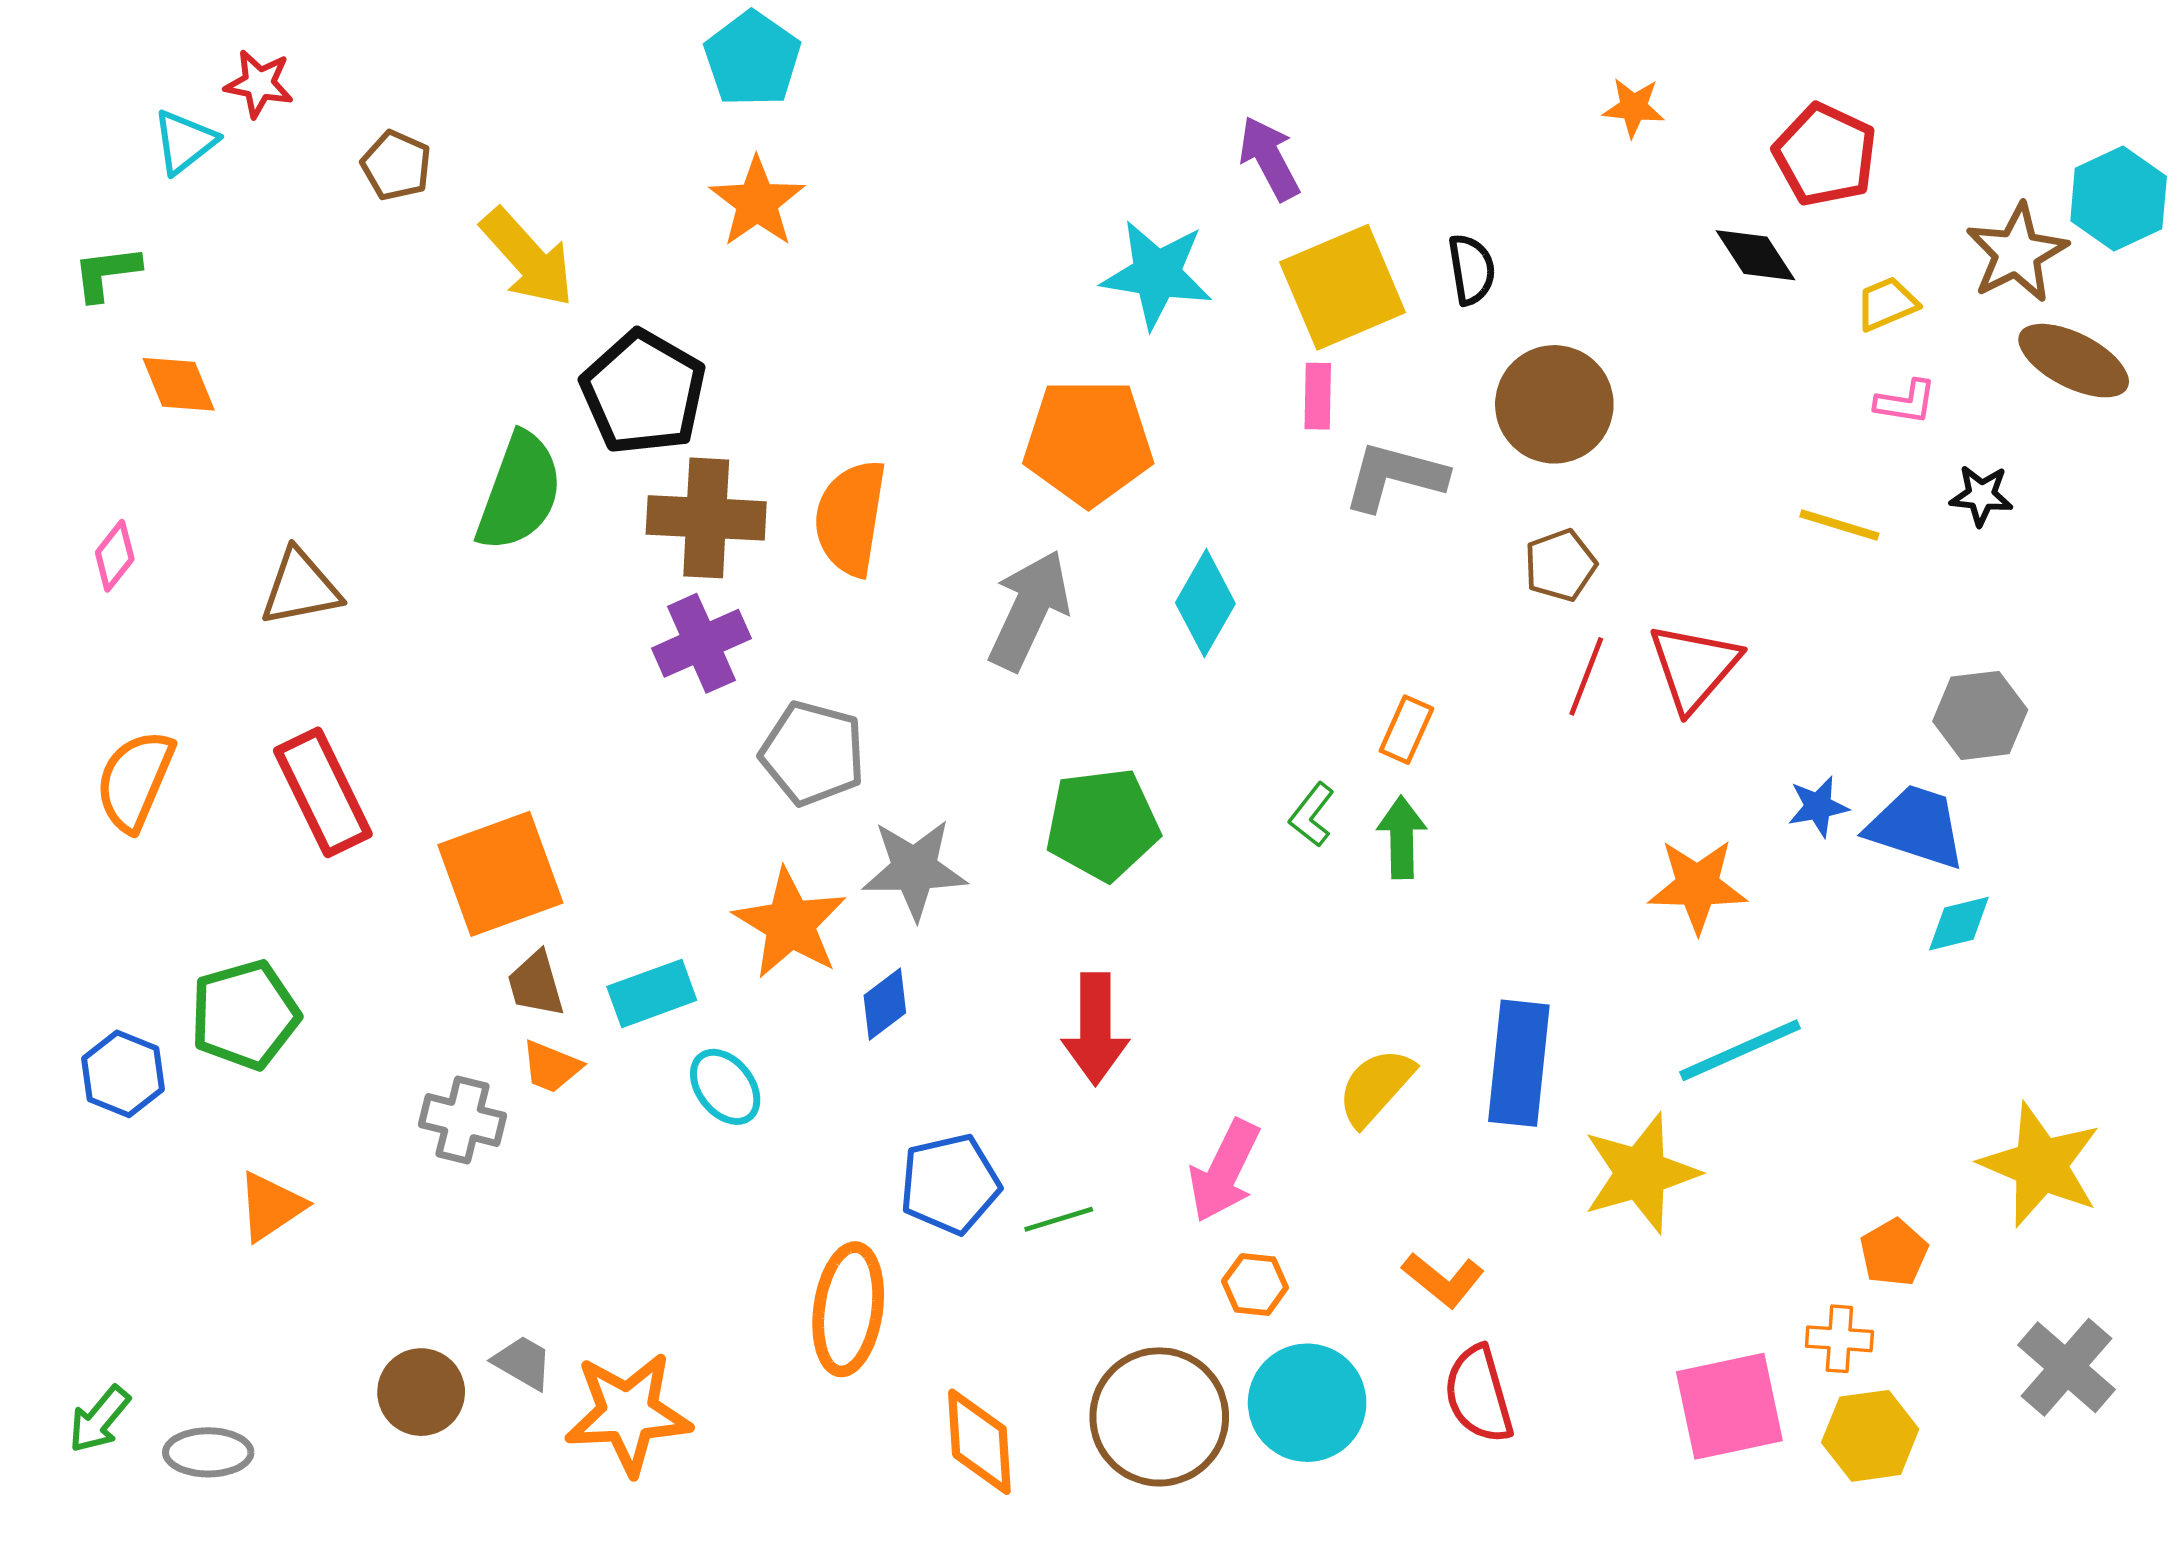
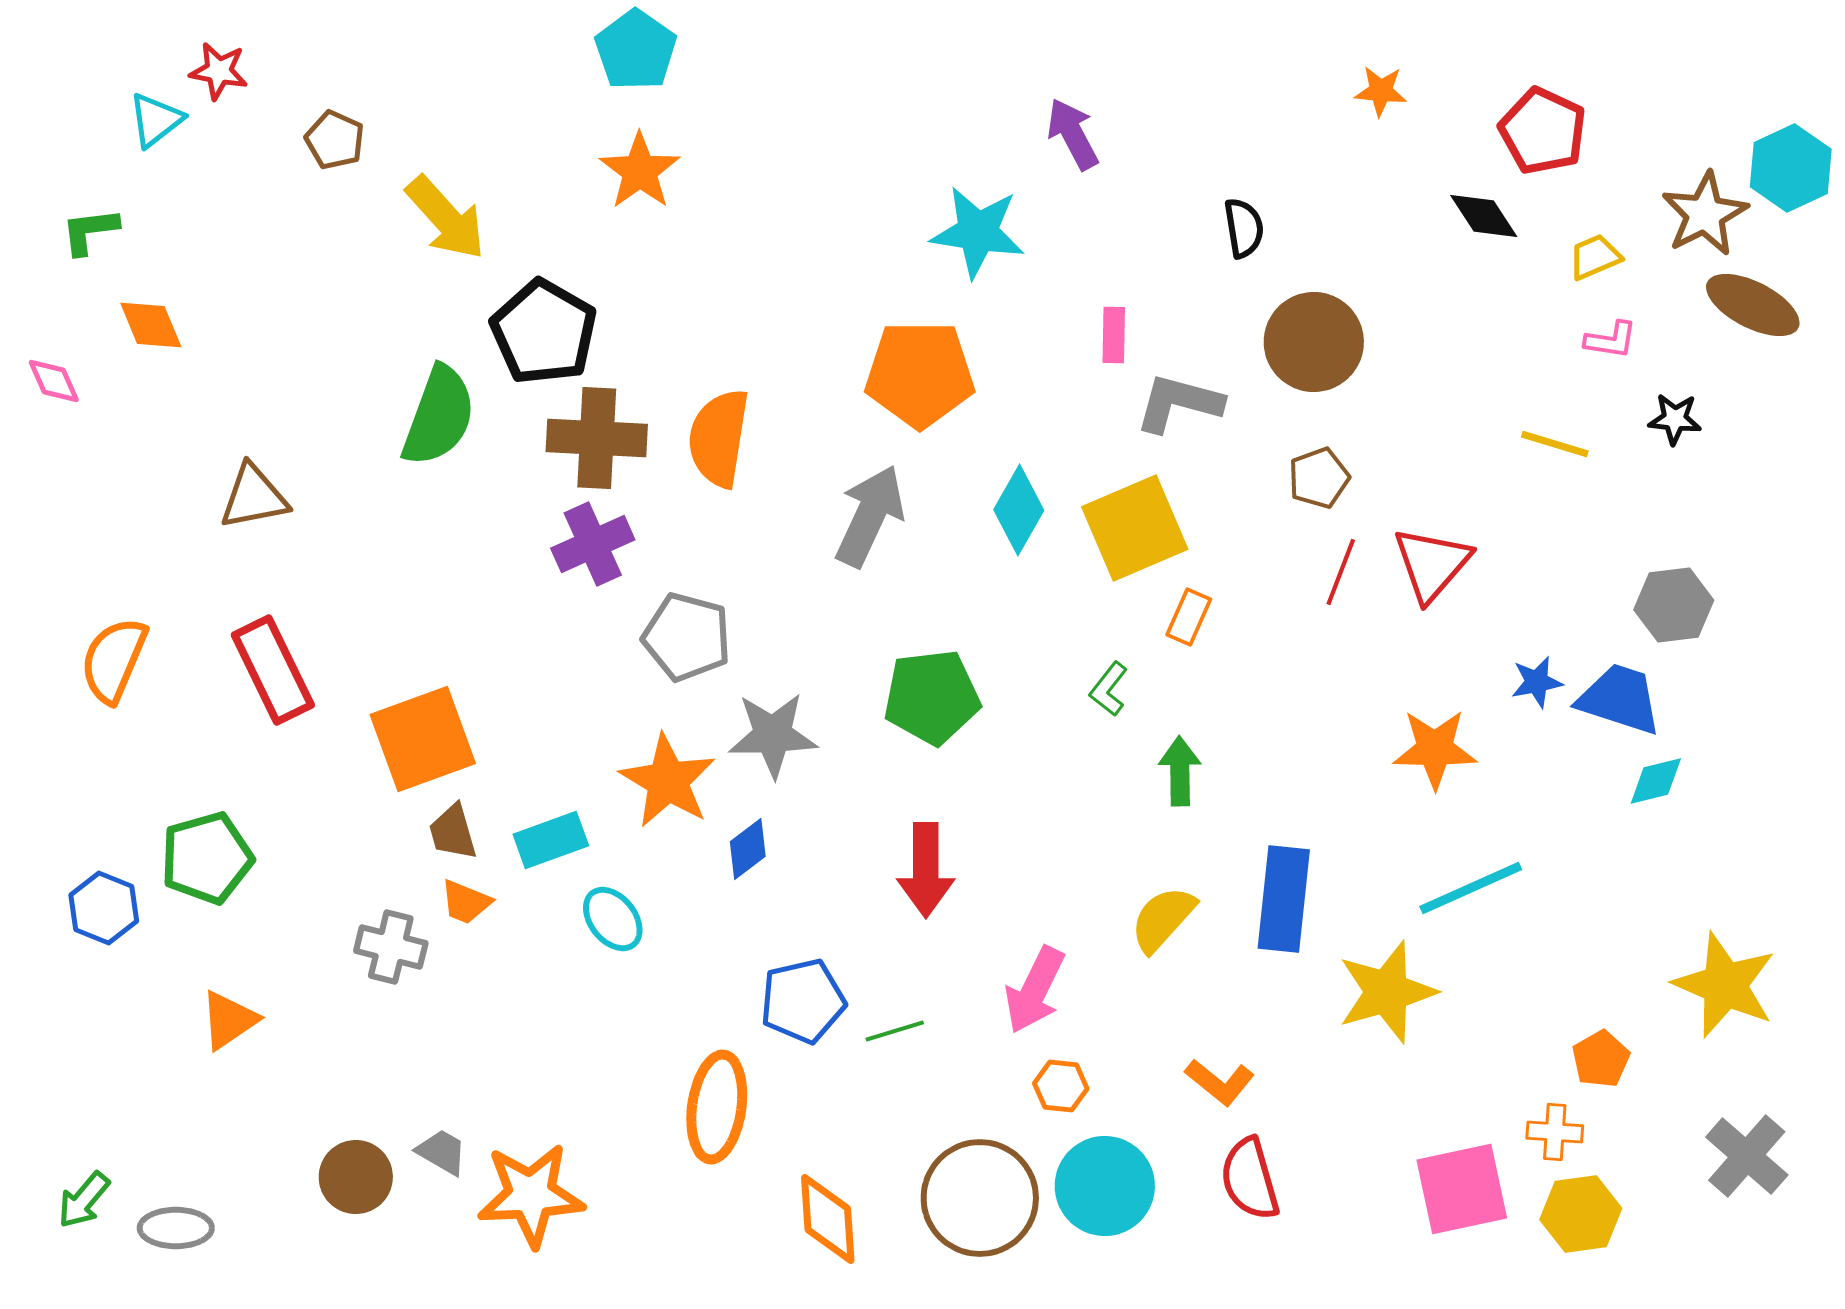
yellow square: (1343, 287) -> (1135, 528), moved
pink diamond: (115, 556) -> (54, 381), moved, turned -62
green arrow: (1402, 837) -> (1180, 771), moved

